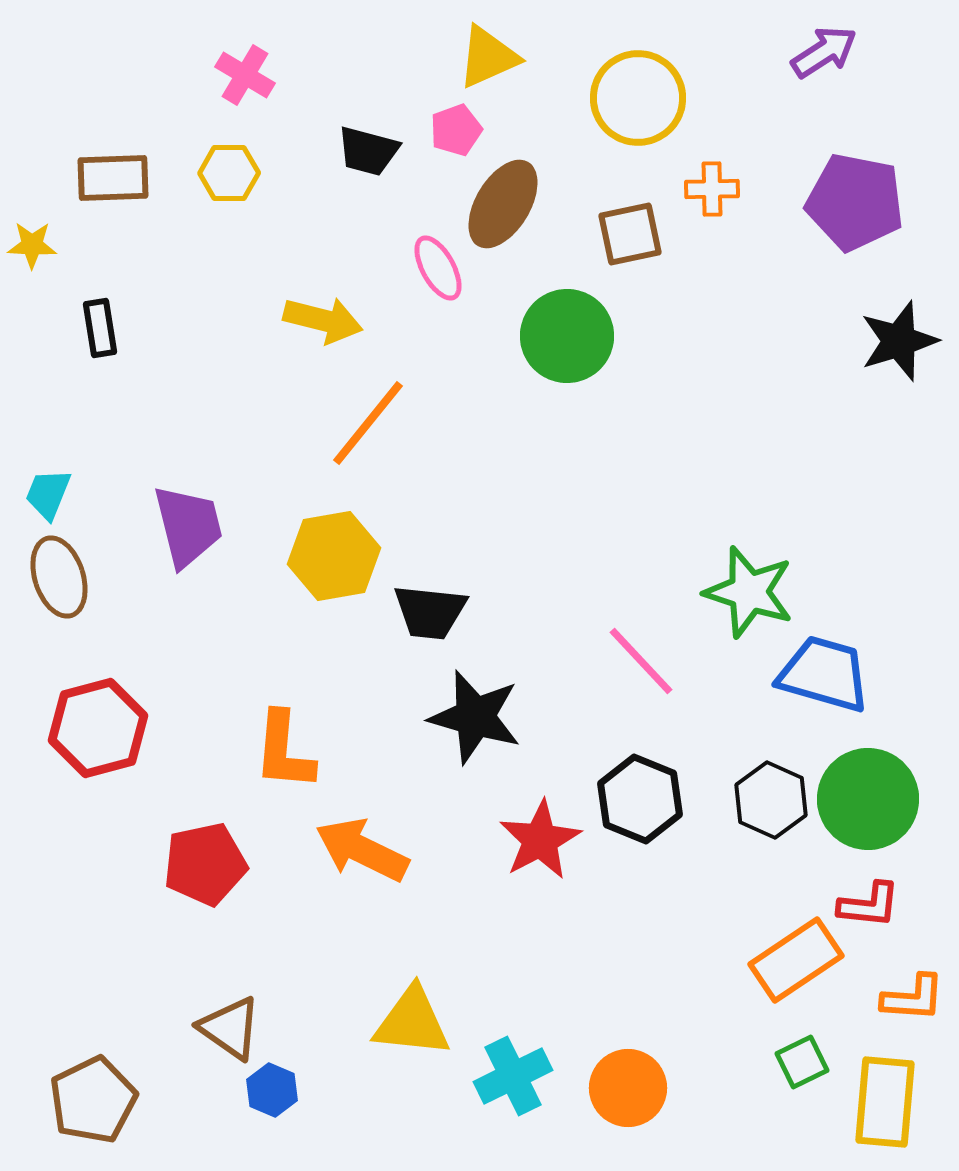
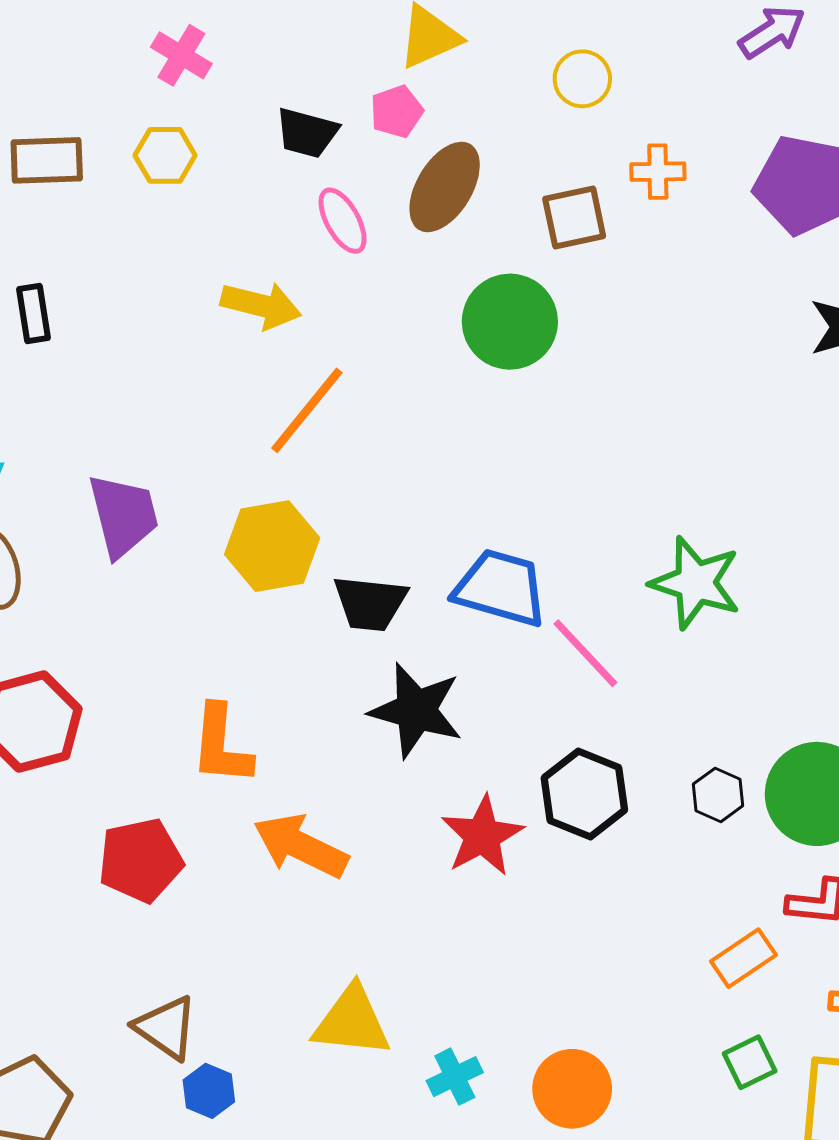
yellow circle: (638, 98) -> (582, 79), size x0.6
pink ellipse: (438, 268) -> (343, 221), moved
blue trapezoid: (824, 674) -> (501, 588), moved
black hexagon: (771, 800) -> (718, 795), size x0.7
orange rectangle: (796, 960) -> (744, 958), size x0.7
cyan cross: (513, 1076) -> (455, 1077), size x0.7

